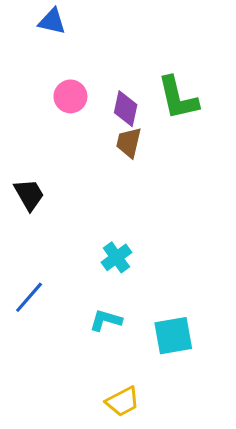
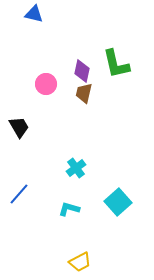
pink circle: (70, 96) -> (46, 84), moved
cyan square: (173, 336) -> (118, 202), moved, turned -32

